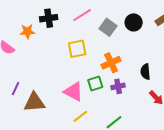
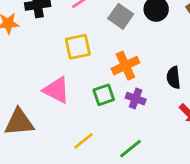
purple cross: (118, 86) -> (136, 99), turned 32
pink triangle: (73, 92) -> (56, 90), moved

